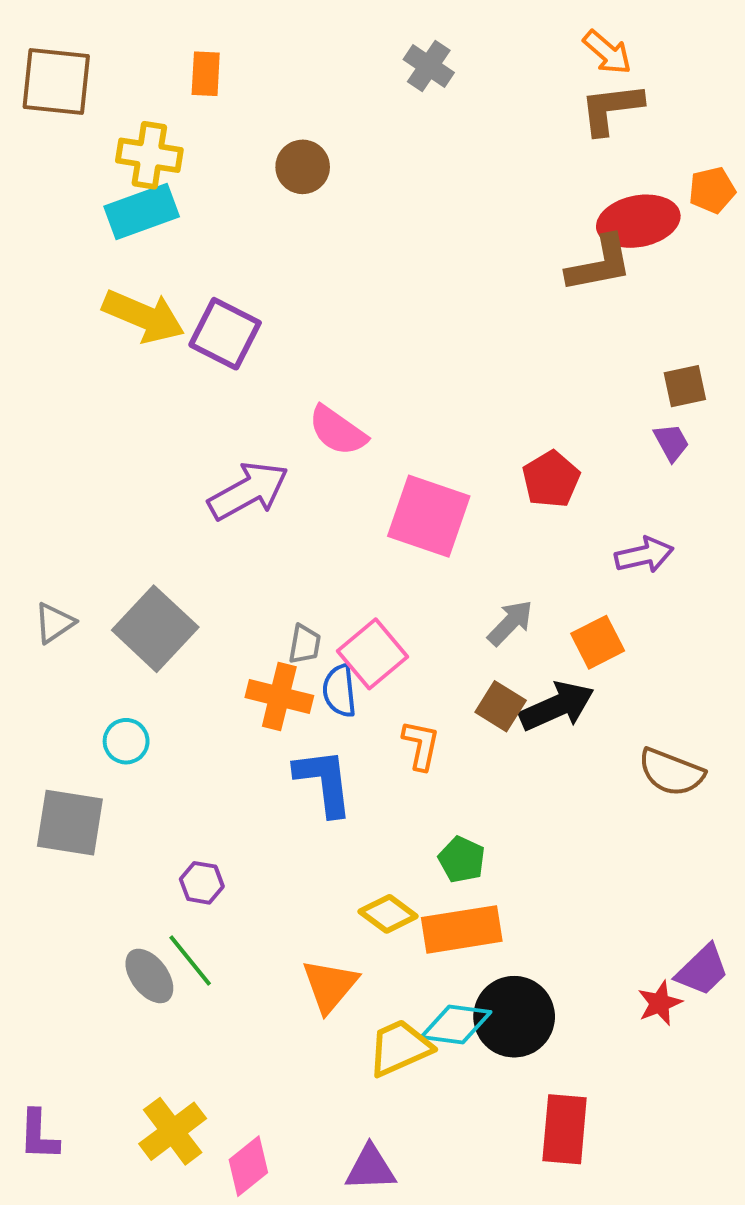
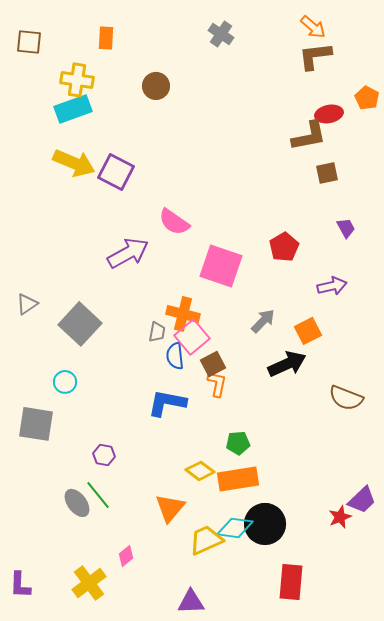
brown square: (56, 81) -> (29, 42), size x0.7
orange pentagon: (712, 190) -> (367, 98), turned -30
red ellipse: (638, 221) -> (329, 114), size x0.7
brown square: (685, 386) -> (327, 173), moved
gray triangle: (54, 623) -> (27, 304), moved
orange cross: (279, 697) -> (183, 314), moved
brown square: (501, 706) -> (213, 364), moved, turned 30
blue L-shape: (324, 782) -> (167, 403), turned -72
green pentagon: (462, 860) -> (238, 443), turned -30
pink diamond: (248, 1166) -> (126, 556), moved, size x0.7

